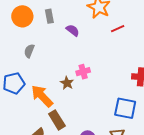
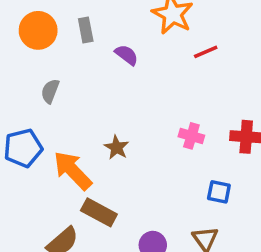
pink cross: (83, 72) -> (191, 136), moved, turned 32
blue square: (125, 108) -> (219, 192), size x0.6
brown rectangle: (57, 120) -> (99, 212), turned -30

